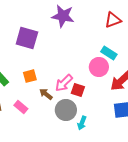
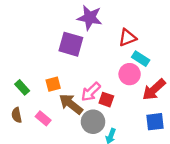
red triangle: (113, 20) -> (127, 38), moved
purple square: (27, 38) -> (71, 44), moved
brown arrow: (46, 94) -> (71, 104), size x1.6

